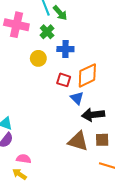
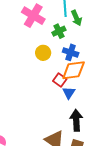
orange diamond: (87, 75) -> (74, 70), moved
blue triangle: (77, 98) -> (69, 93), moved
black arrow: (93, 115) -> (76, 120), turned 75

